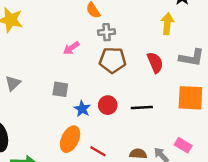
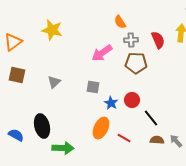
pink arrow: (71, 48) -> (102, 53), size x1.5
red semicircle: (155, 63) -> (158, 40), moved
black line: (142, 108) -> (151, 118), moved, turned 54

